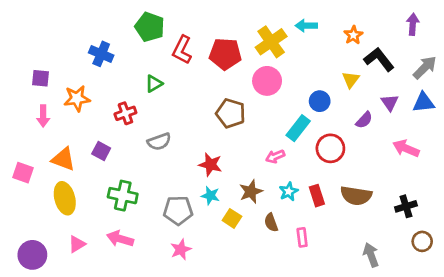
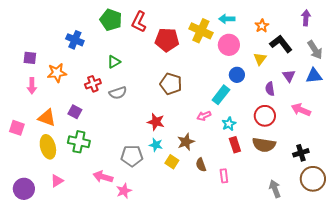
yellow cross: (271, 42) -> (201, 31), turned -30
red L-shape: (182, 50) -> (139, 22), moved
gray arrow: (425, 67) -> (315, 50), turned 102
pink circle: (267, 81) -> (229, 45), moved
purple semicircle: (364, 120) -> (270, 89), turned 128
gray semicircle: (159, 142) -> (118, 93), moved
red circle: (330, 148) -> (265, 116), moved
cyan star: (289, 192) -> (229, 124), moved
green cross: (123, 196) -> (79, 142), moved
pink arrow: (120, 239) -> (103, 177), moved
brown circle: (422, 241) -> (313, 179), size x1.6
pink star: (181, 250) -> (124, 191), moved

